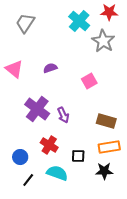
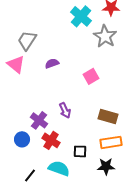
gray trapezoid: (25, 23) -> (27, 40), moved
purple cross: (37, 109) -> (39, 120), moved, size x0.7
blue circle: (20, 157) -> (22, 139), moved

